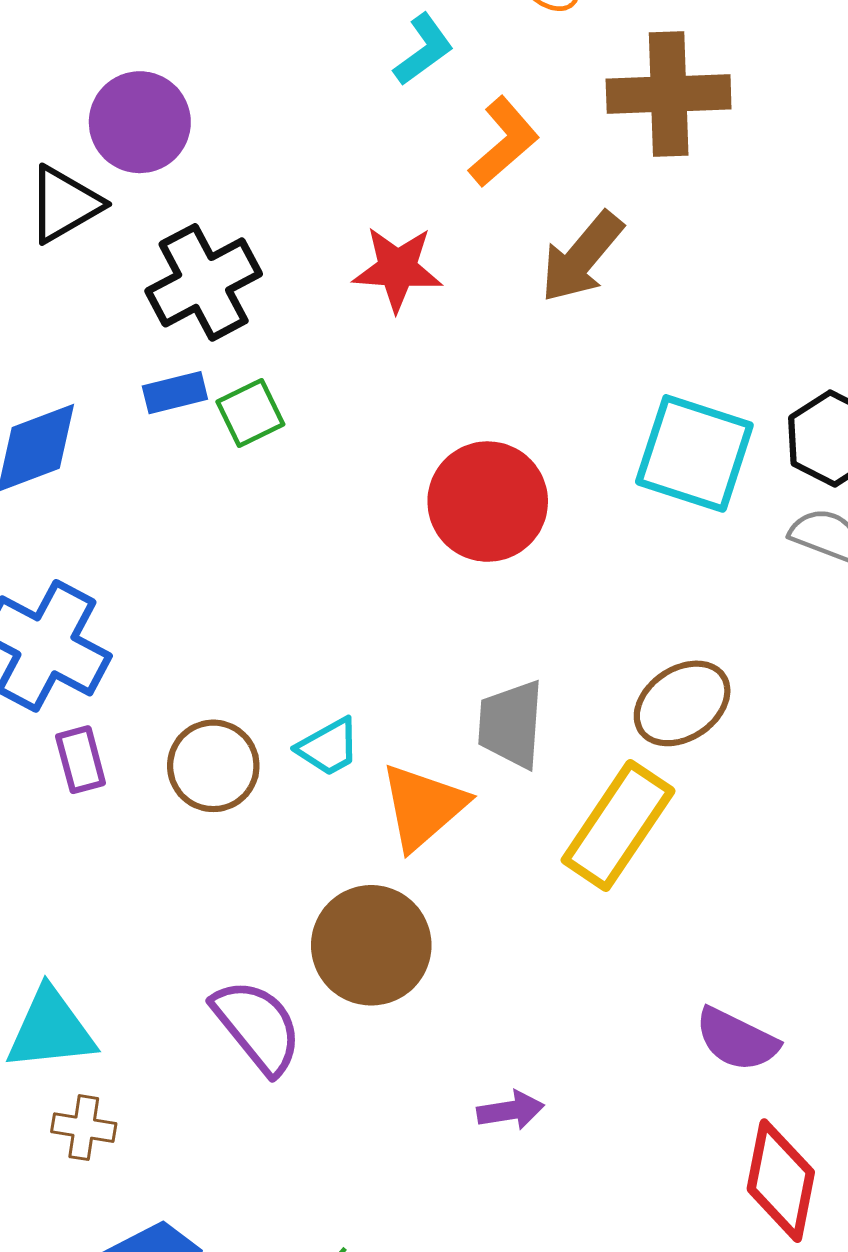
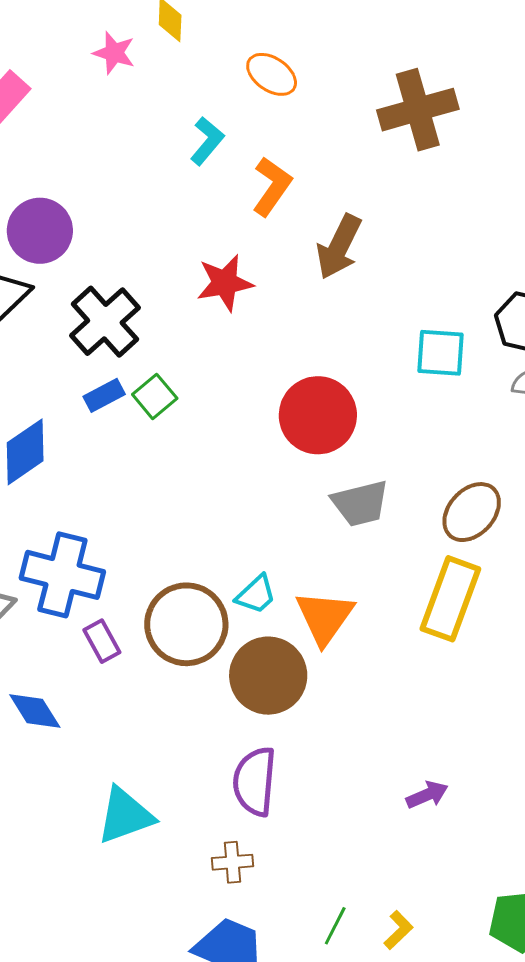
brown cross: (669, 94) -> (418, 110), moved
cyan square: (694, 453) -> (440, 353), size x0.7
gray trapezoid: (511, 724) -> (360, 503), moved, turned -94
brown circle: (213, 766) -> (186, 624), size x1.4
brown circle: (371, 945) -> (268, 676), moved
purple semicircle: (257, 1026) -> (255, 781), turned -122
brown cross: (84, 1128) -> (232, 862), moved

